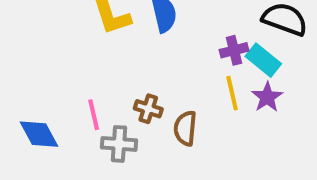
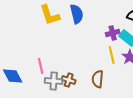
brown cross: (148, 109) -> (69, 80), moved
brown semicircle: (185, 128) -> (98, 79), moved

